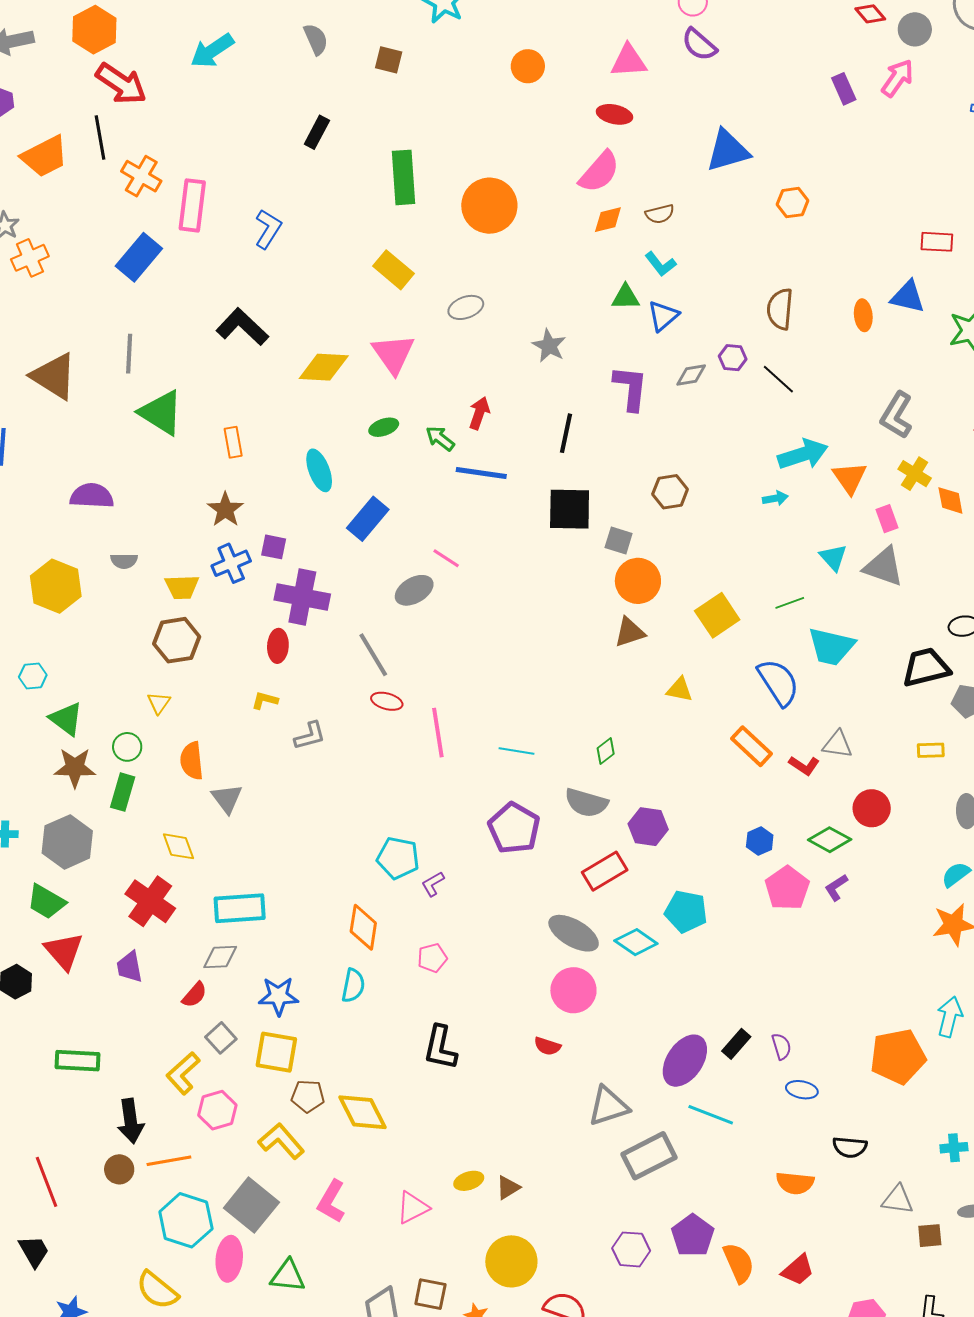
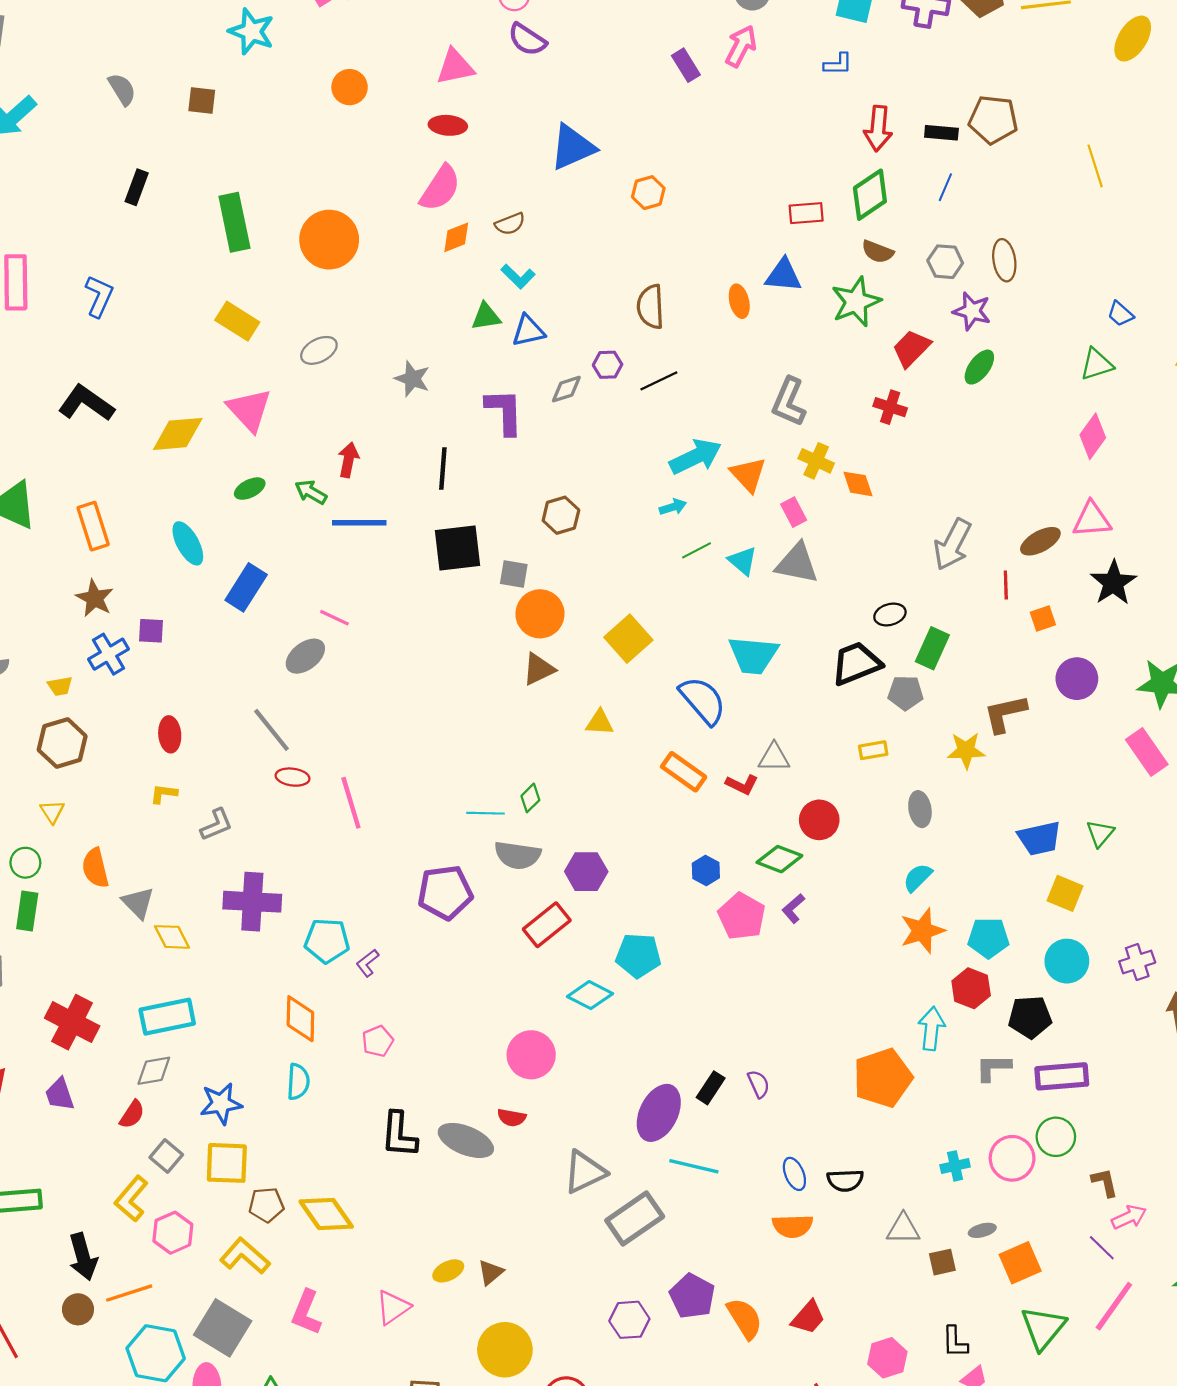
blue triangle: (663, 316) -> (528, 331), turned 36
black line: (778, 379) -> (659, 381), turned -60
orange rectangle: (233, 442) -> (93, 526), size x1.4
yellow trapezoid: (182, 587) -> (60, 686), size x0.7
purple cross: (302, 597) -> (252, 902), moved
green line: (790, 603) -> (696, 550), moved
cyan line: (517, 751) -> (486, 813), moved
purple pentagon: (514, 828) -> (445, 892), turned -30
yellow diamond: (178, 846) -> (172, 937), moved
gray ellipse: (574, 933) -> (466, 1140), moved
blue ellipse: (802, 1090) -> (794, 1174), moved, turned 64

